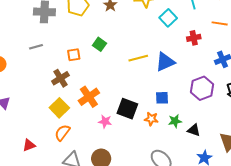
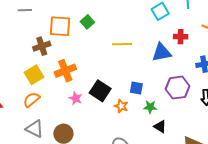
orange square: (74, 55) -> (60, 26), size x1.6
blue triangle: (165, 62) -> (162, 52), moved
green star: (175, 121) -> (150, 107), moved

